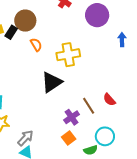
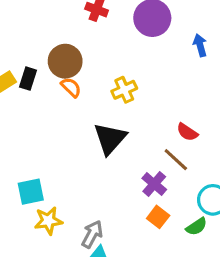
brown circle: (25, 21) -> (65, 61), moved
yellow cross: (68, 55) -> (124, 90), size x0.7
red semicircle: (109, 100) -> (187, 132), moved

